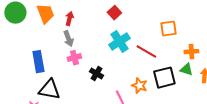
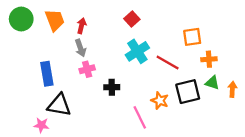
orange cross: (191, 52) -> (209, 59), moved
black cross: (96, 74) -> (112, 87), turned -32

